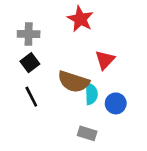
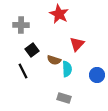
black square: (30, 63) -> (32, 50), moved
brown semicircle: (74, 82) -> (54, 60), size x0.6
blue circle: (116, 103) -> (97, 75), moved

